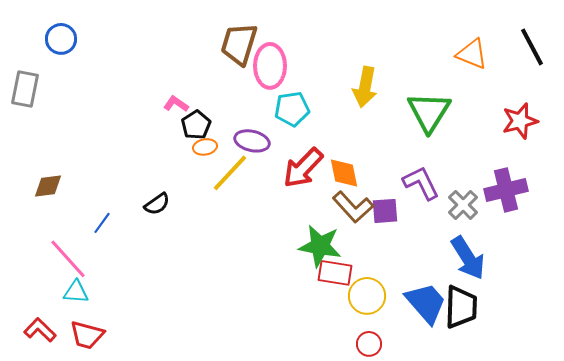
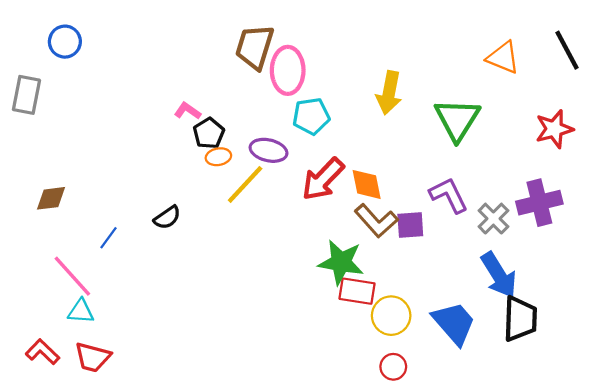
black trapezoid: (461, 307) -> (520, 319), moved

